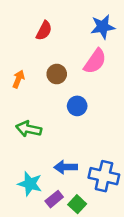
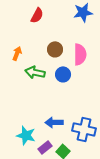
pink semicircle: (95, 61) -> (80, 54), moved, turned -35
brown circle: (57, 74) -> (55, 49), moved
green arrow: (29, 129) -> (35, 72), moved

